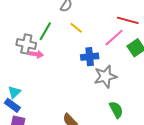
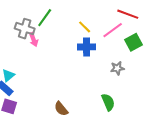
yellow line: (76, 28) -> (85, 27), moved
pink arrow: (36, 54) -> (34, 40), turned 56
gray star: (105, 76) -> (117, 68), moved, size x0.6

